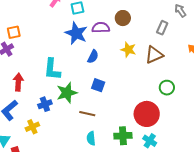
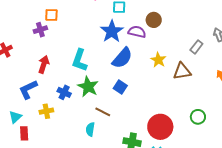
brown circle: (123, 18) -> (154, 20), moved
blue semicircle: (93, 57) -> (122, 58), size x1.6
green circle: (167, 88) -> (198, 117), moved
green star: (67, 93) -> (88, 87), turned 30
blue cross: (45, 104) -> (64, 92), turned 32
cyan semicircle: (91, 138) -> (90, 129), moved

